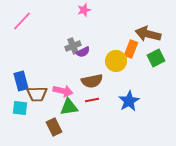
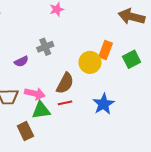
brown arrow: (148, 34) -> (132, 17), moved
purple semicircle: (83, 52) -> (21, 61), moved
brown semicircle: (92, 81) -> (65, 83), turned -50

